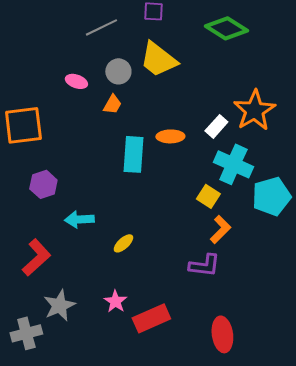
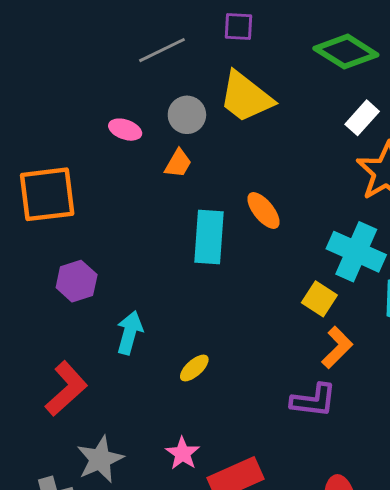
white rectangle: (216, 126) -> (362, 118), moved
orange ellipse: (170, 136) -> (263, 210), turned 52
cyan arrow: (79, 219) -> (130, 333), turned 108

